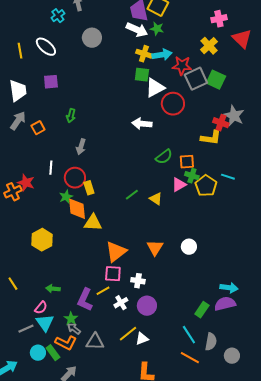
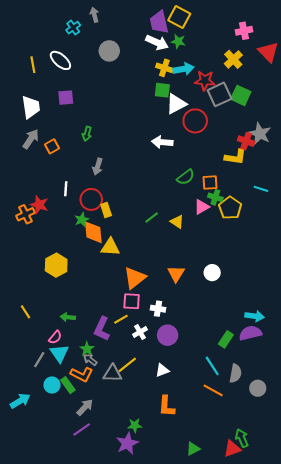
cyan line: (228, 177) -> (261, 189), moved
gray line: (26, 329) -> (39, 360), turned -35
yellow line: (128, 334) -> (127, 365), moved

